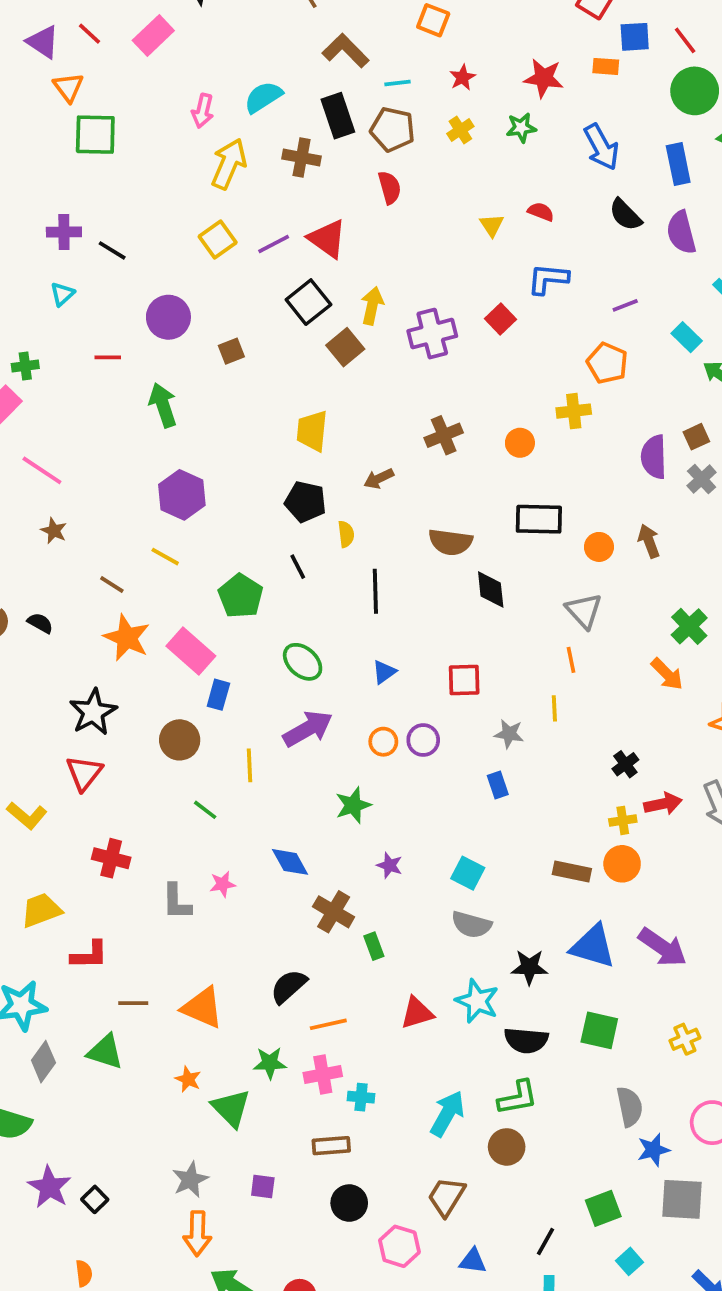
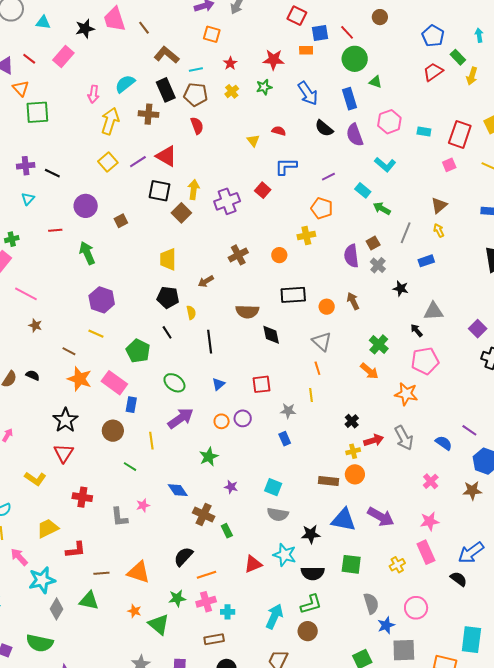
black square: (308, 302) -> (159, 191), turned -35

